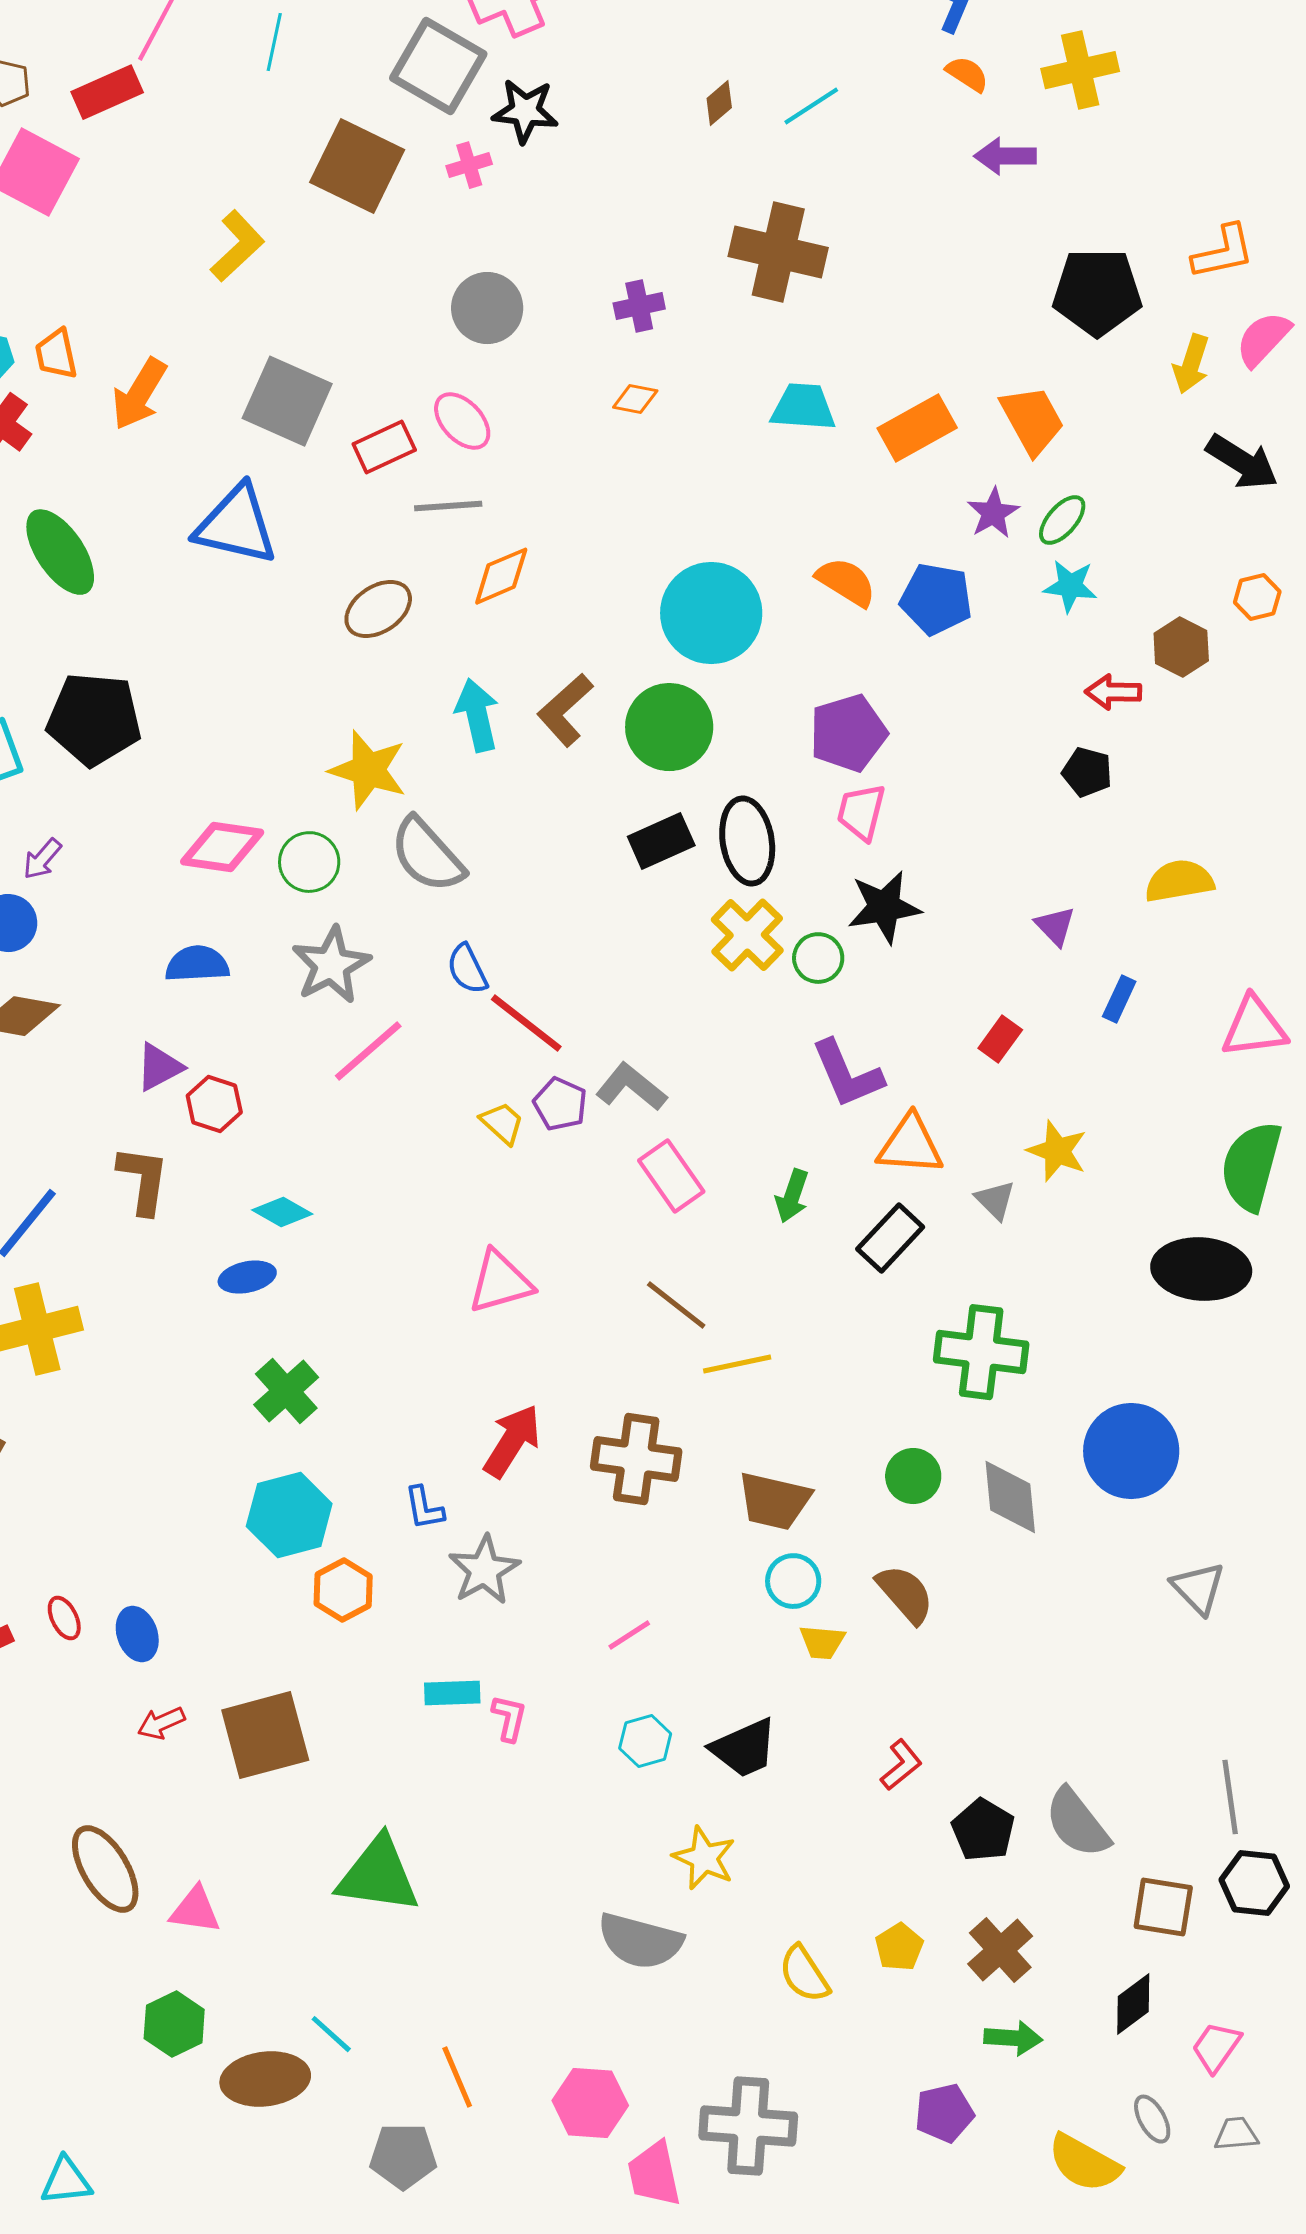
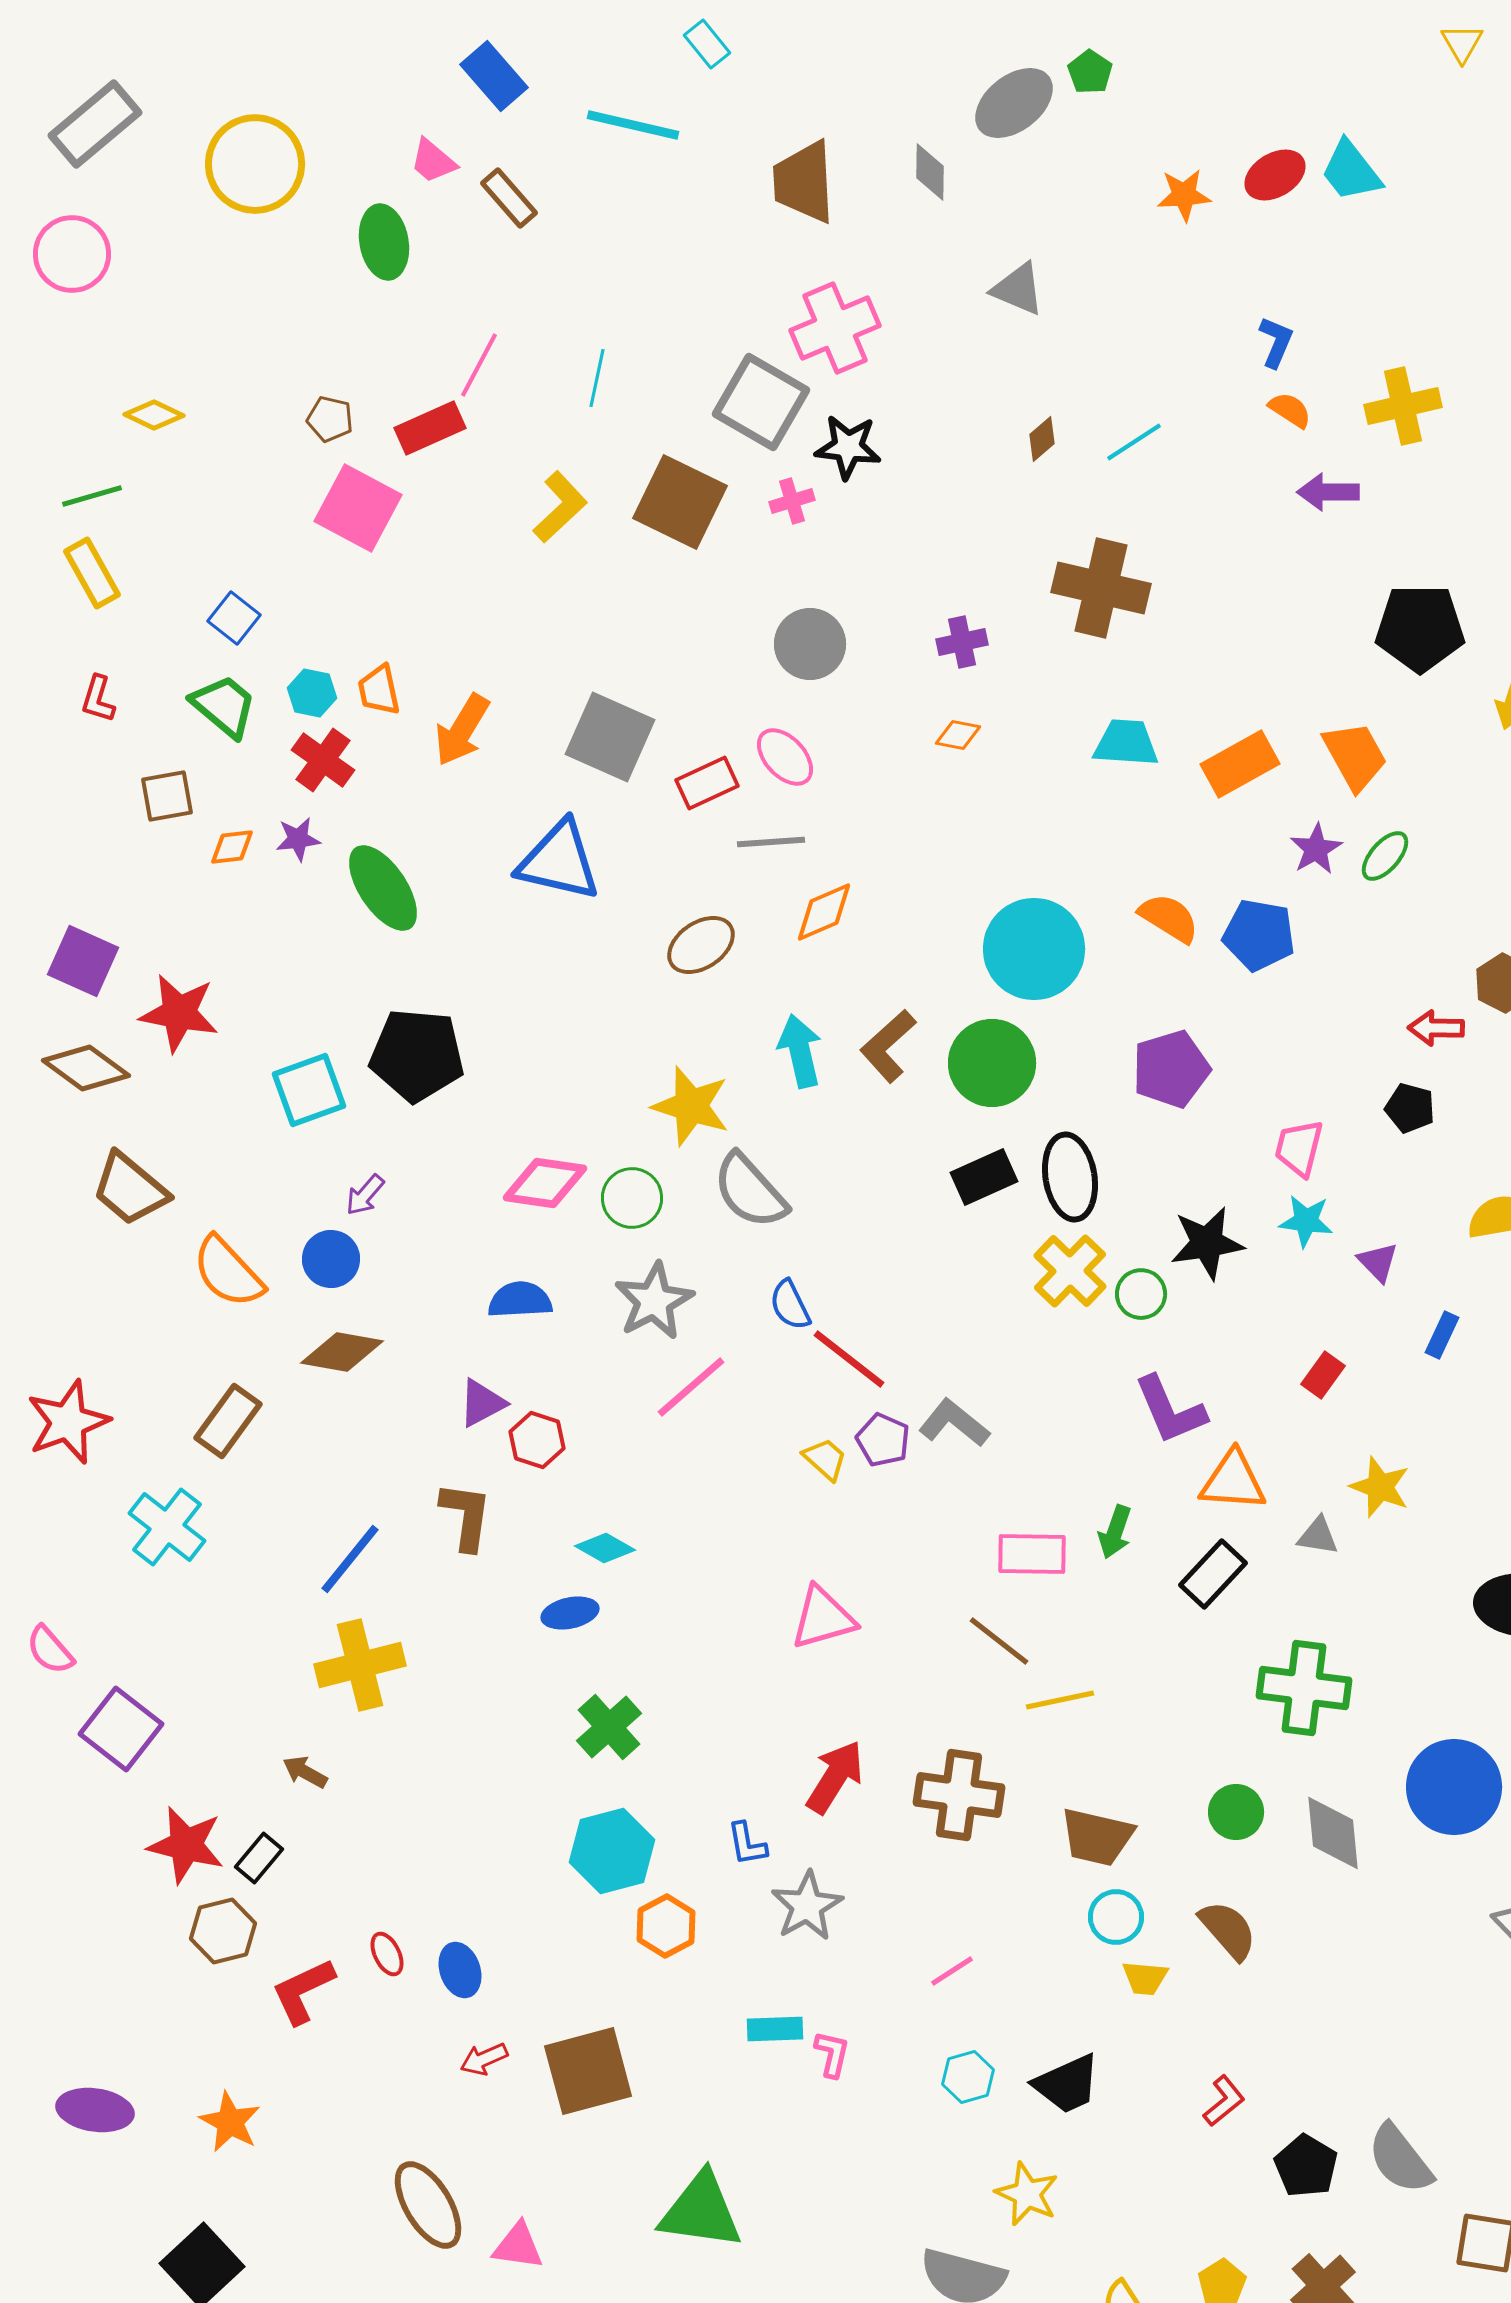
yellow L-shape: (237, 246) -> (560, 507), moved
cyan star: (1070, 586) -> (1306, 1221), moved
pink trapezoid: (861, 812) -> (1299, 1148), moved
pink rectangle: (671, 1176) -> (1032, 1554), moved, turned -54
gray triangle: (995, 1200) -> (1318, 1536), turned -36

